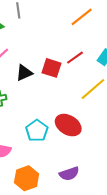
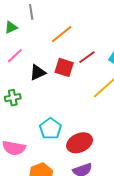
orange line: (82, 17) -> (62, 34), moved
red ellipse: (68, 125) -> (80, 143), moved, turned -55

